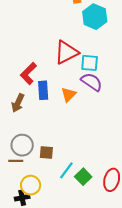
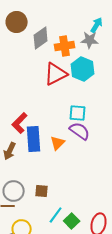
red triangle: (66, 52) -> (56, 74), moved
blue rectangle: (43, 90) -> (34, 139), size x1.4
brown square: (46, 152) -> (42, 191), moved

